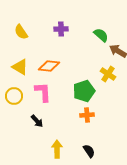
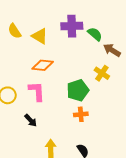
purple cross: (61, 29) -> (72, 26), moved, size x1.5
yellow triangle: (20, 67) -> (40, 36), moved

